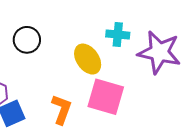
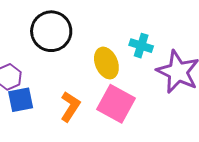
black circle: (27, 40) -> (51, 31), size x1.5

